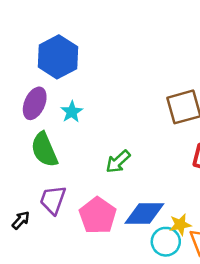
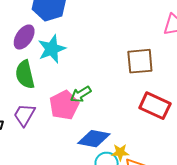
cyan star: (72, 112) -> (52, 49), size x1.6
pink pentagon: (98, 216) -> (64, 105), moved

